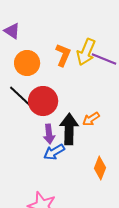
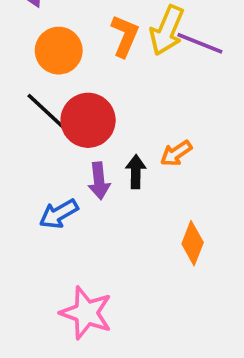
black arrow: (69, 129) -> (136, 172), size x0.6
blue arrow: (54, 152) -> (59, 214), moved

